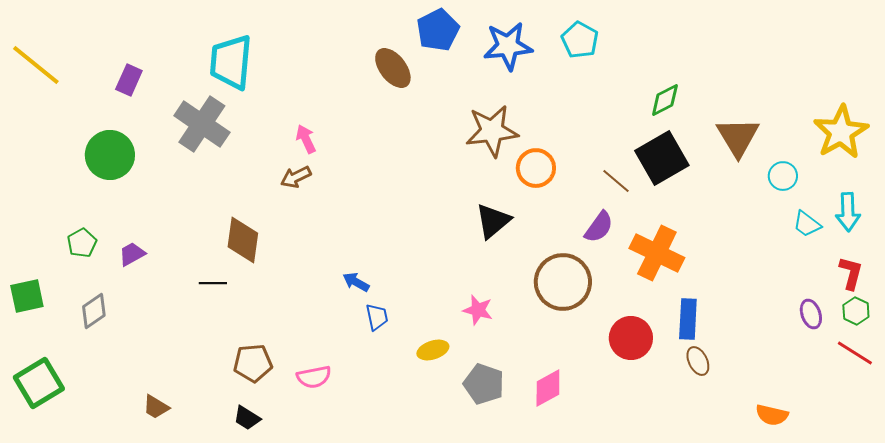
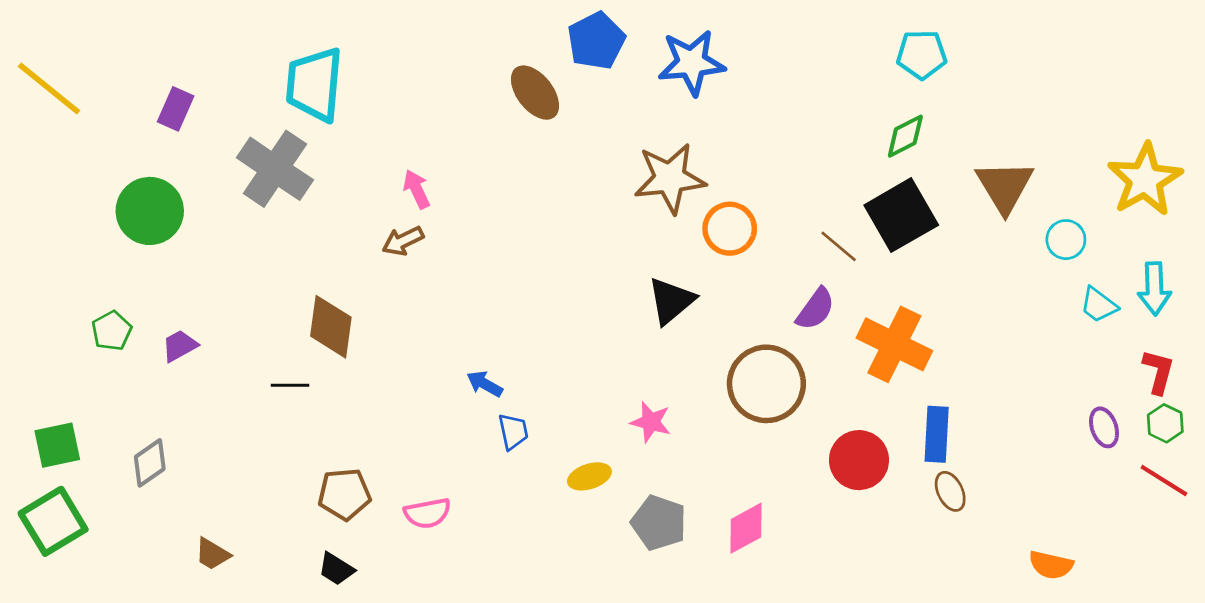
cyan pentagon: (580, 40) -> (922, 54), moved, turned -30
green square: (27, 296) -> (57, 445), moved
gray diamond: (94, 311) -> (150, 463), moved

